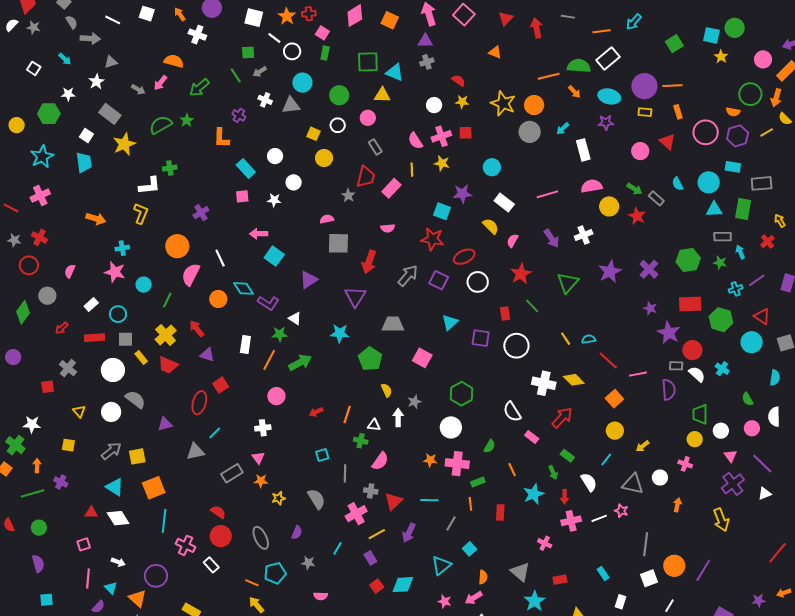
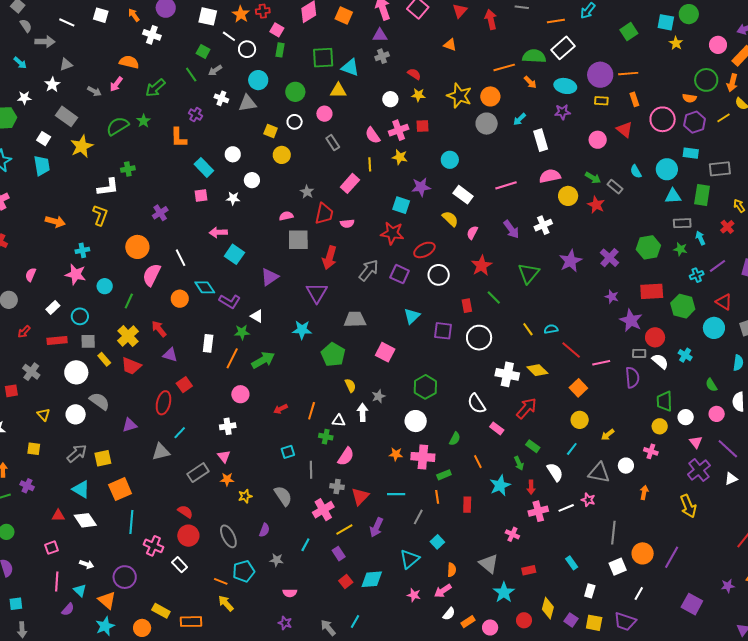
green square: (248, 53) -> (203, 51), turned 32
red trapezoid: (366, 177) -> (324, 214), moved

